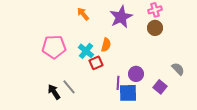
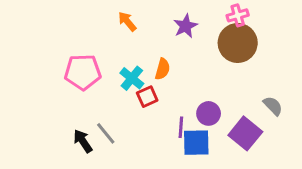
purple star: (121, 17) -> (186, 26), size x0.7
brown circle: (155, 28) -> (238, 43), size x1.6
purple square: (160, 87) -> (245, 133), size x1.5

